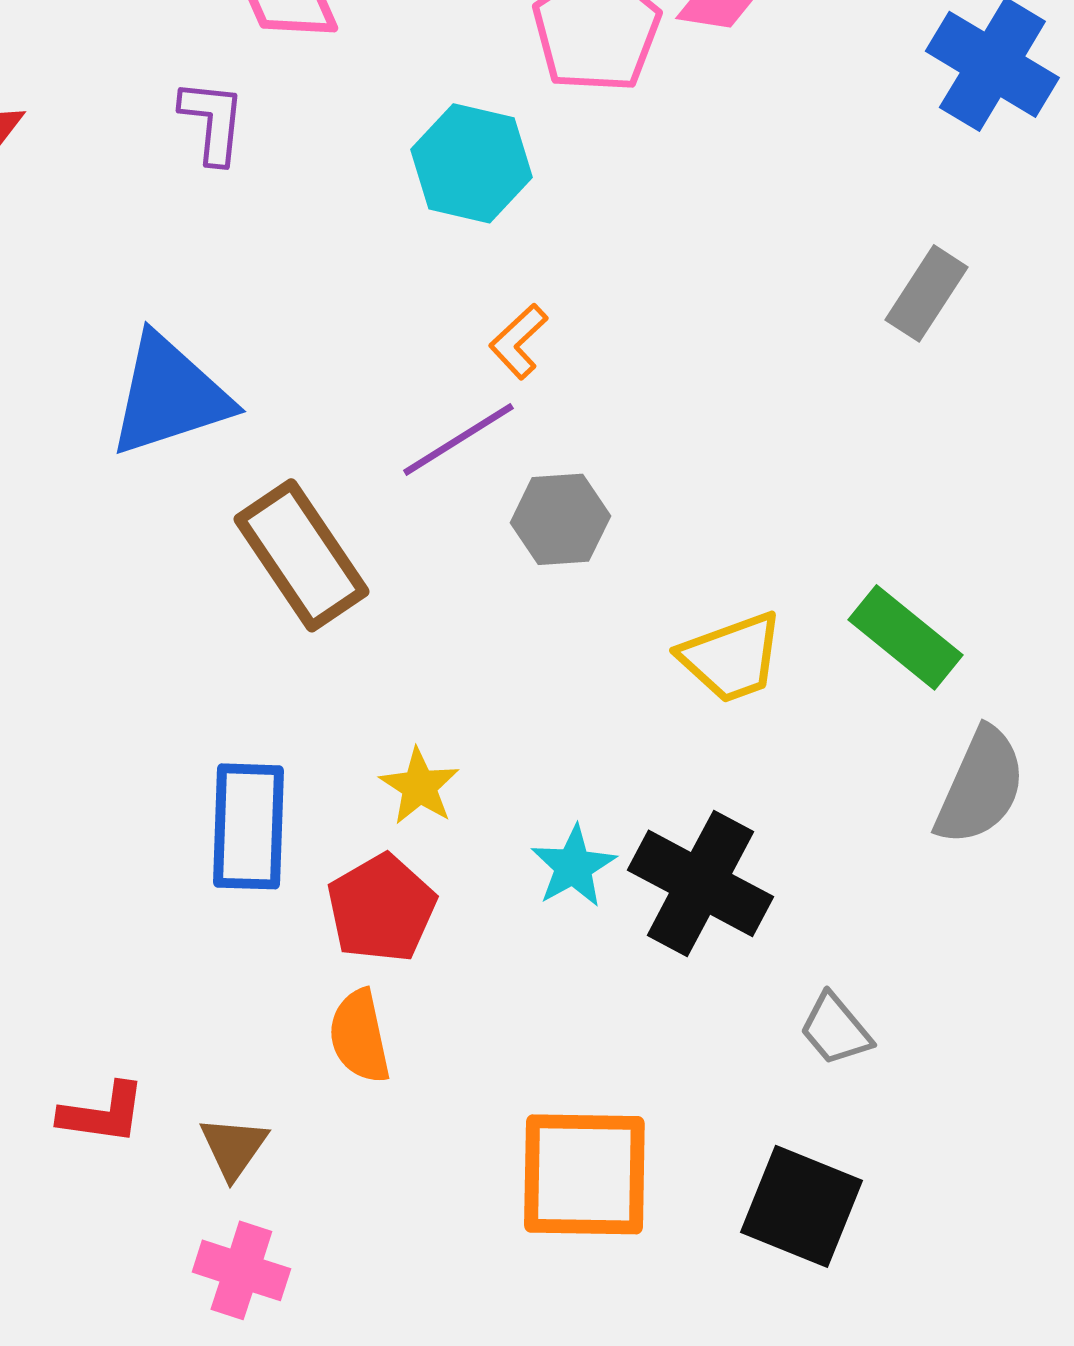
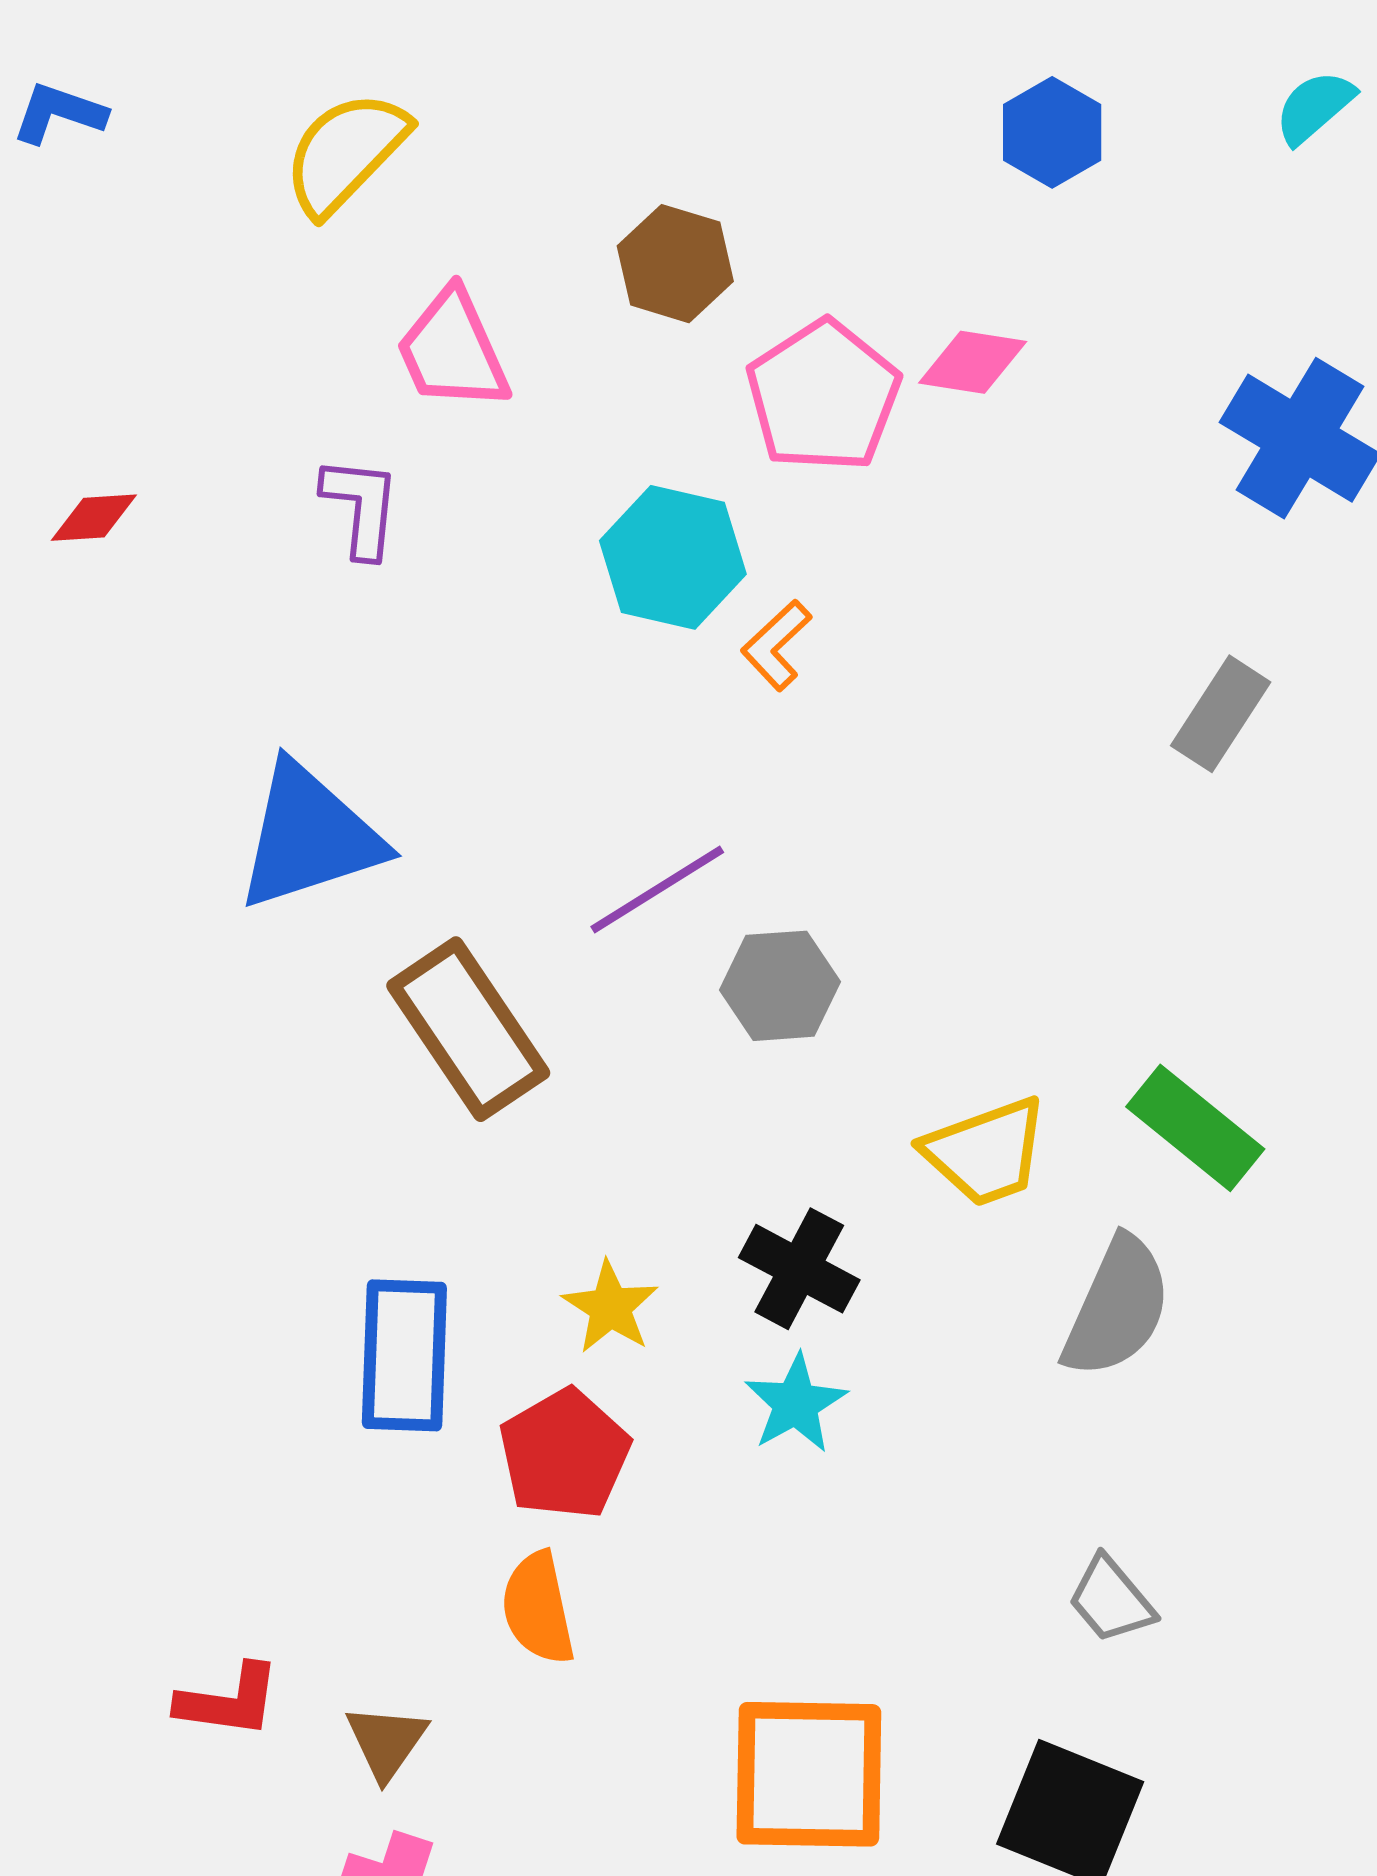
orange L-shape: (518, 341) -> (776, 645), moved
gray semicircle: (980, 786) -> (1117, 1307), moved
black cross: (700, 883) -> (799, 1269), moved, size x0.7

